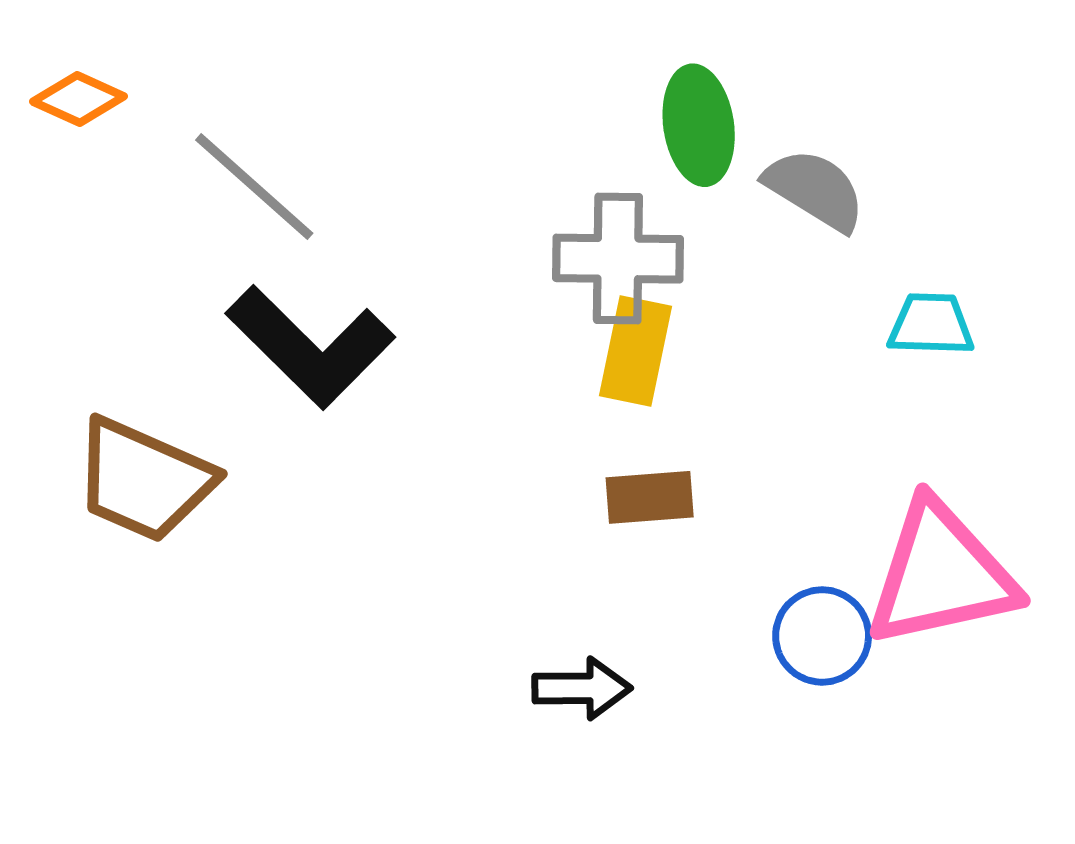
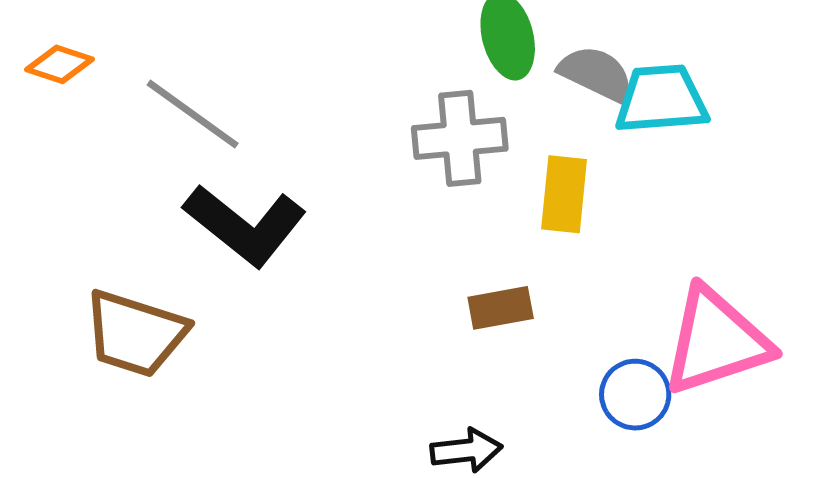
cyan trapezoid: (931, 324) -> (661, 99), moved, size x1.5
yellow rectangle: (636, 351) -> (564, 194), moved

